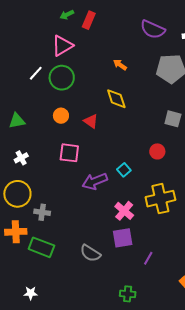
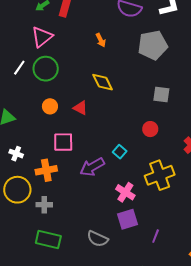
orange arrow: (120, 65) -> (101, 40), moved, turned -144
white cross: (21, 158) -> (16, 154), turned -32
orange cross: (16, 232) -> (46, 170), moved

